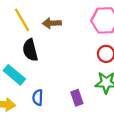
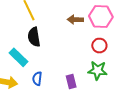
brown arrow: (52, 23) -> (75, 20), moved

